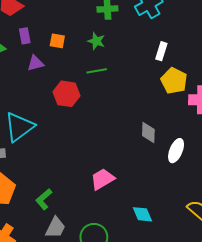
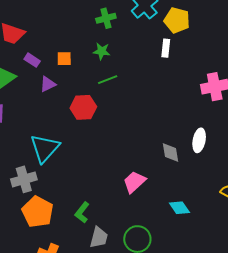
purple rectangle: (25, 36) -> (32, 60), turned -35
yellow pentagon: (174, 81) -> (177, 20), moved
gray diamond: (148, 133) -> (171, 152), moved

